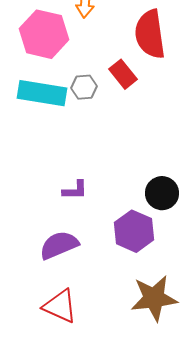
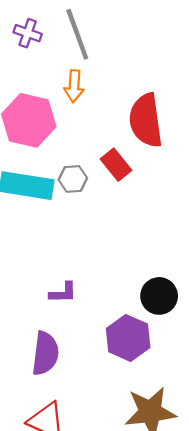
purple semicircle: (59, 245) -> (45, 353), turned 120

